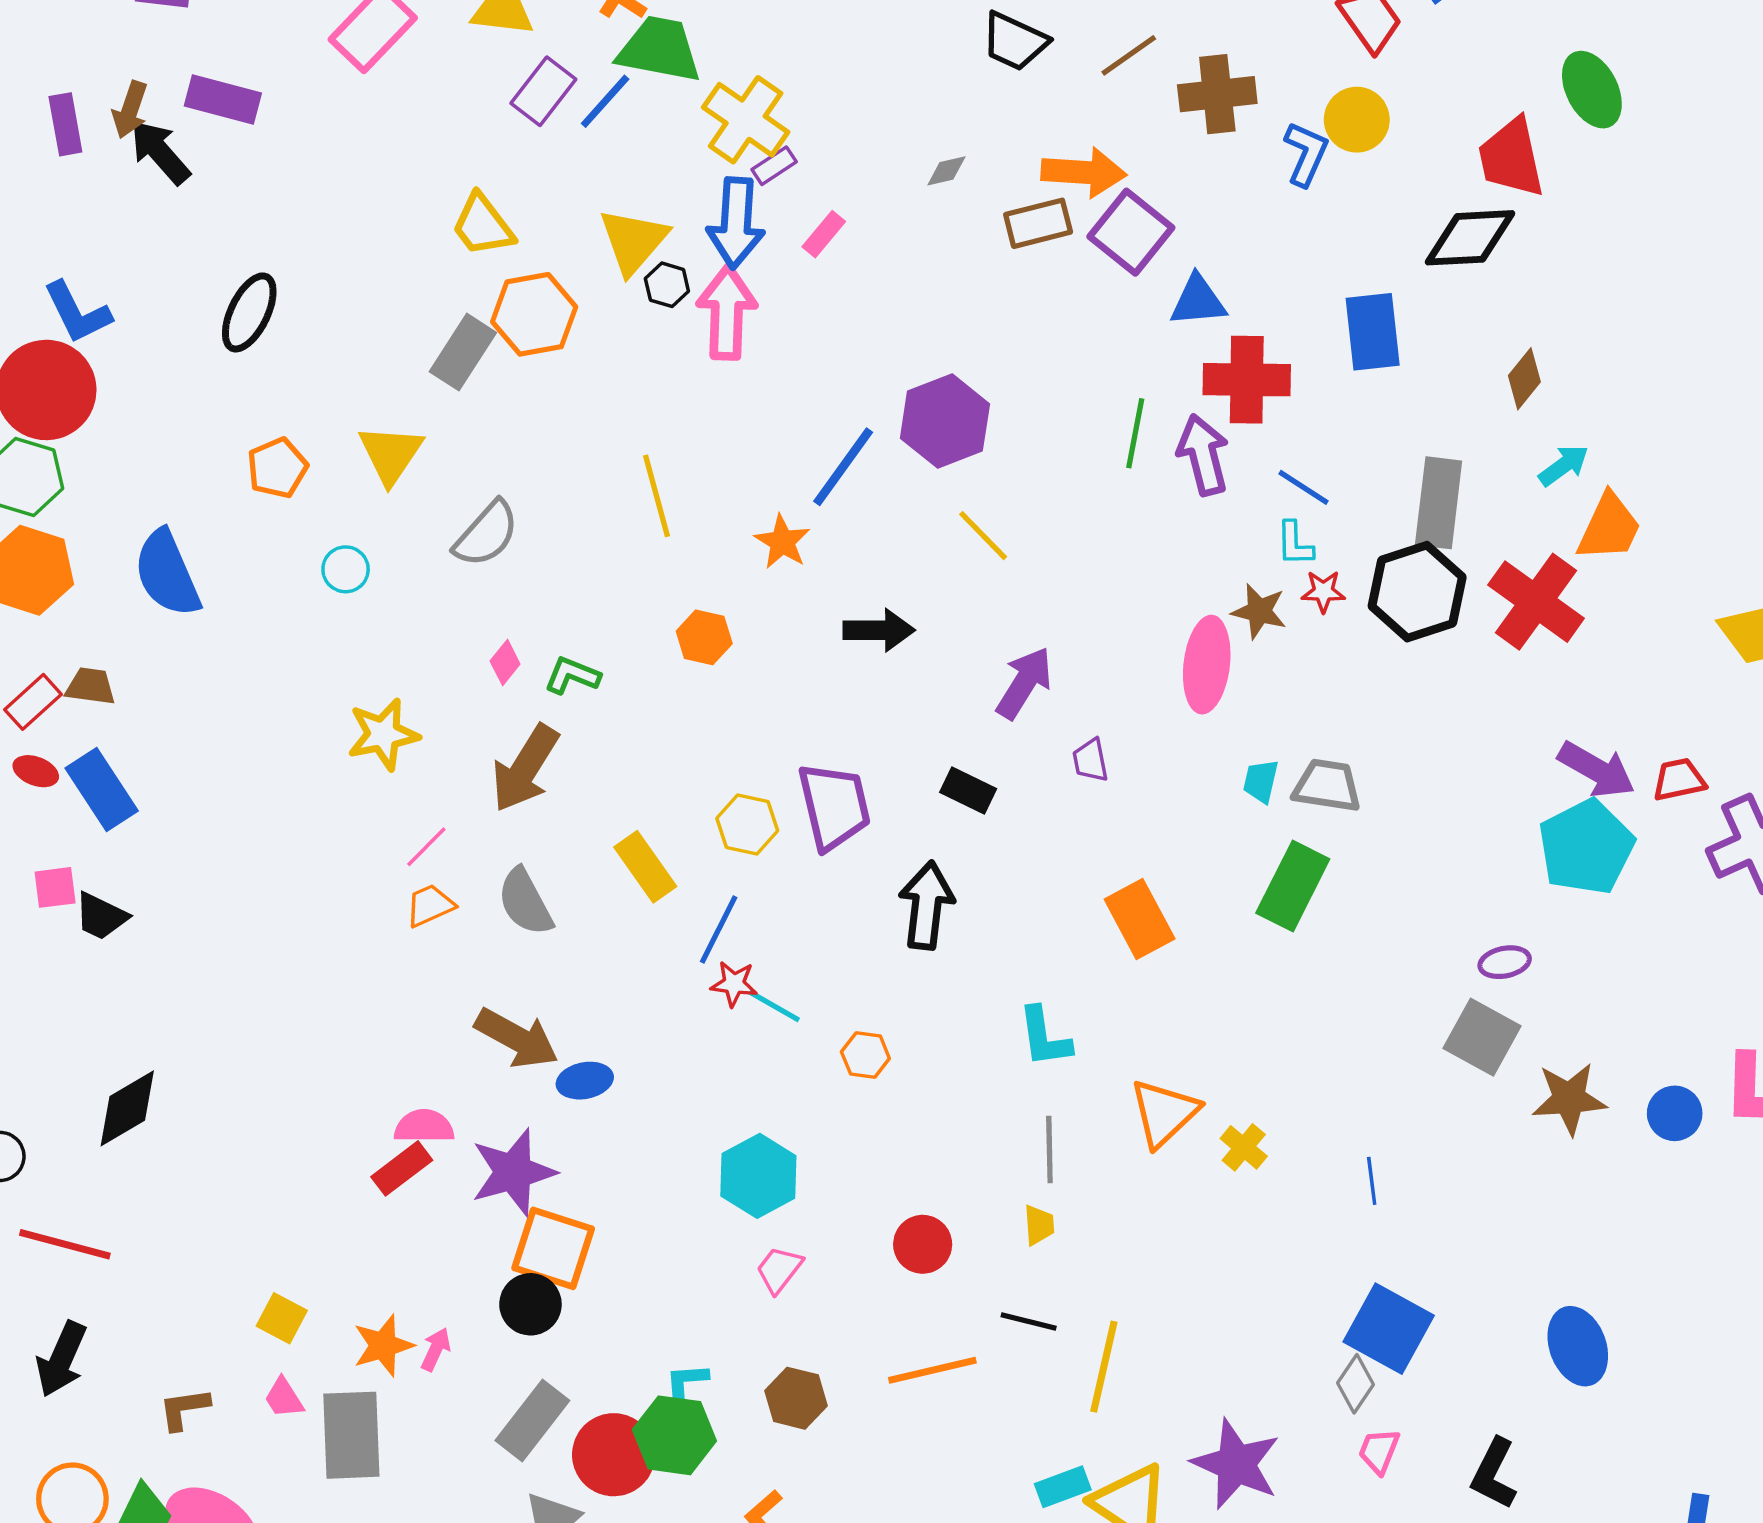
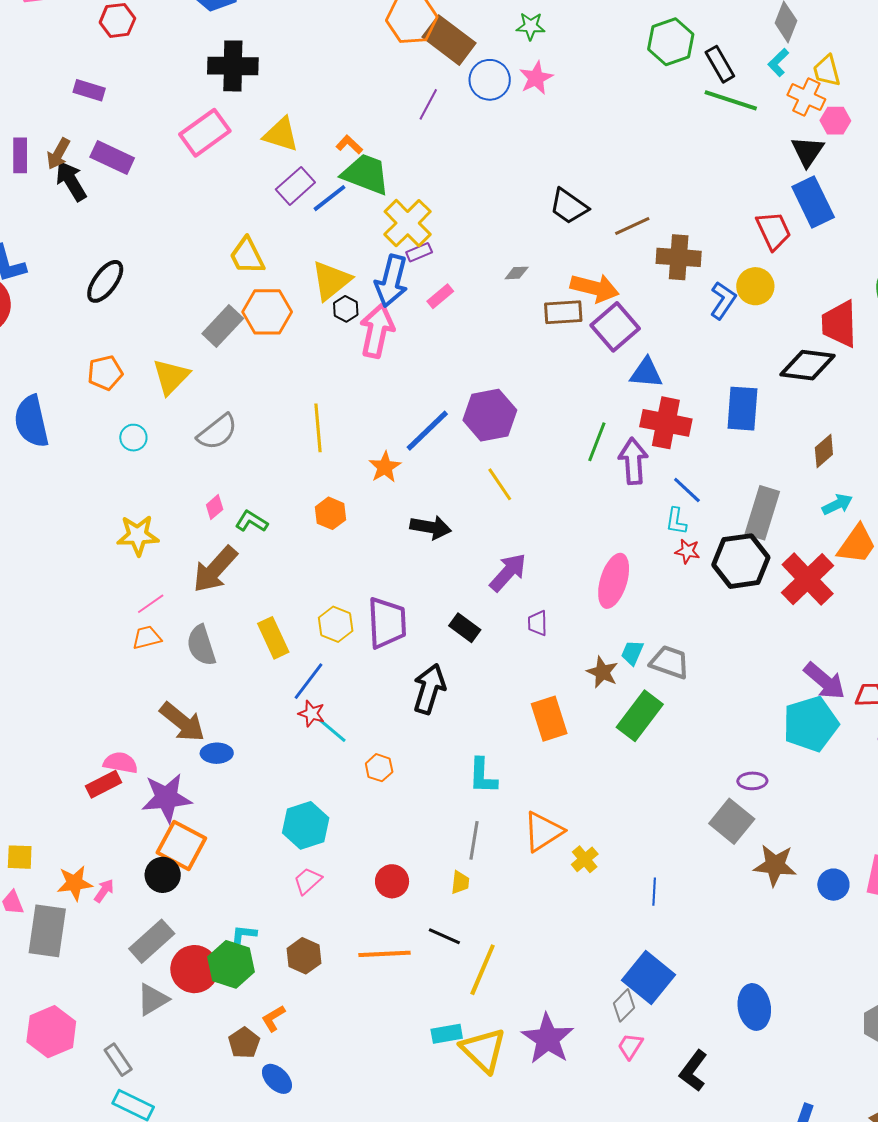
brown star: (1259, 611) -> (602, 672), moved
yellow square: (282, 1318) -> (20, 857), turned -36

